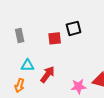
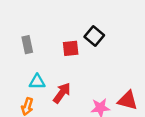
black square: (74, 28) -> (94, 36), turned -35

